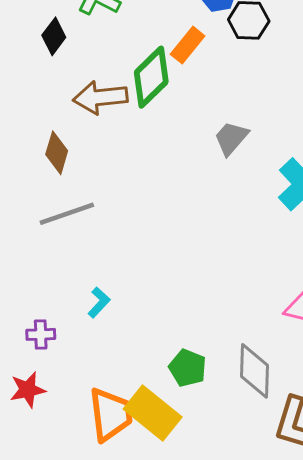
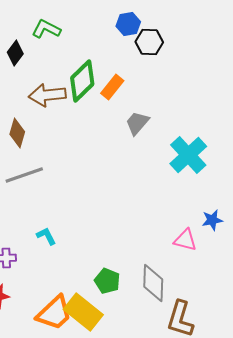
orange rectangle: (188, 45) -> (112, 87), moved
cyan L-shape: (99, 302) -> (46, 236), turned -70
orange trapezoid: (111, 414) -> (54, 313), turned 54

